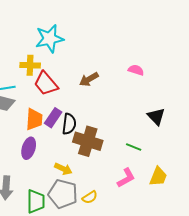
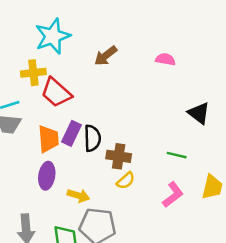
brown arrow: (89, 79) -> (106, 56), moved
brown cross: (88, 141) -> (119, 156), size x0.7
yellow arrow: (63, 169) -> (78, 196), moved
yellow semicircle: (90, 197) -> (126, 181), moved

